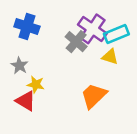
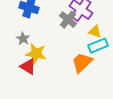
cyan rectangle: (116, 34) -> (98, 46), moved
yellow star: (36, 84) -> (36, 54), size x1.5

